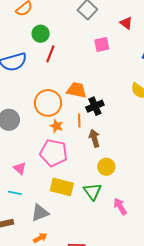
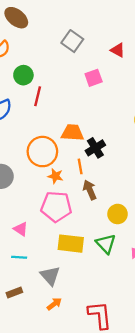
brown arrow: (94, 138) -> (90, 190), moved
gray triangle: (40, 213) -> (50, 276), turned -42

